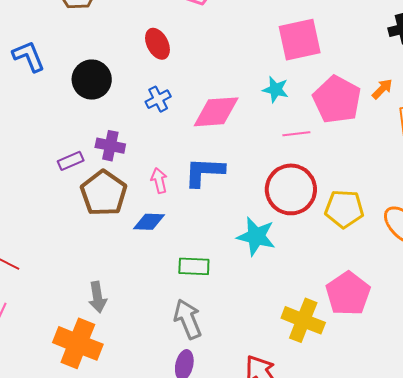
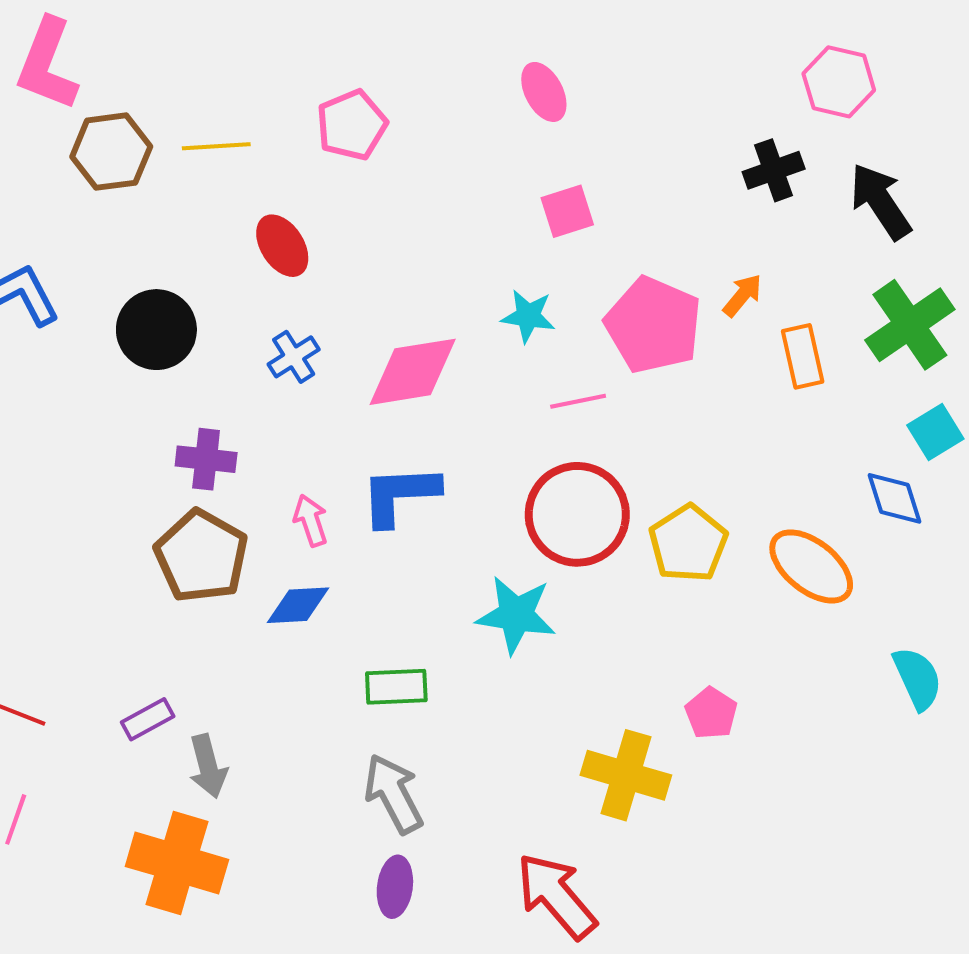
pink square: (300, 40) -> (567, 211), size x0.6
purple rectangle: (71, 161) -> (148, 719), moved
yellow pentagon: (344, 209) -> (688, 543), turned -30
pink pentagon: (348, 294) -> (711, 713), size x0.6

